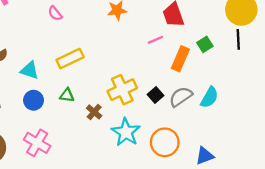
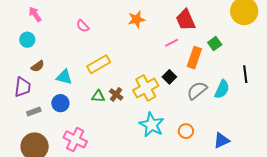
black line: (238, 39) -> (245, 74), moved
black square: (155, 95) -> (169, 77), moved
blue circle: (34, 100) -> (60, 103), moved
brown cross: (94, 112) -> (116, 94), moved
orange circle: (165, 142) -> (186, 131), size x0.6

